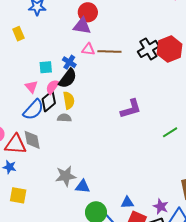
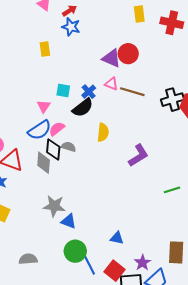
red circle: (88, 12) -> (128, 54), moved
pink semicircle: (52, 87) -> (57, 129), moved
yellow semicircle: (69, 100) -> (103, 132), moved
black diamond: (49, 101) -> (53, 149), moved, turned -60
purple L-shape: (131, 109) -> (138, 155), turned -30
gray diamond: (32, 140) -> (44, 163), moved
blue triangle: (127, 203) -> (117, 238), moved

